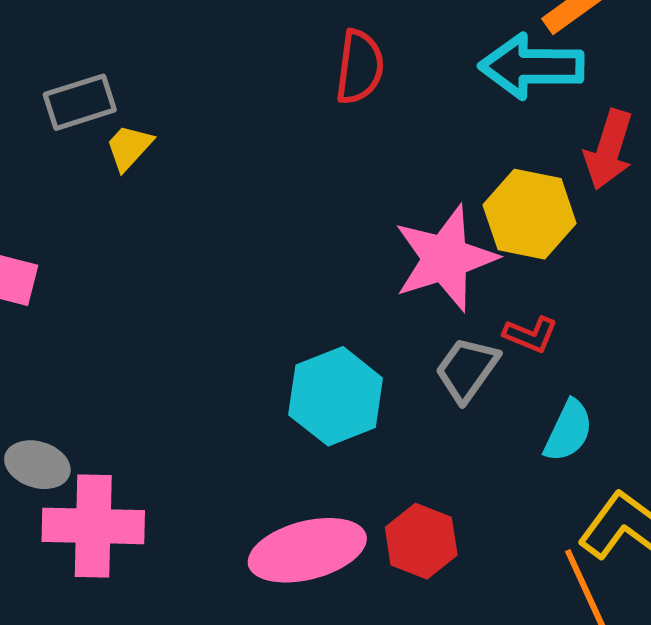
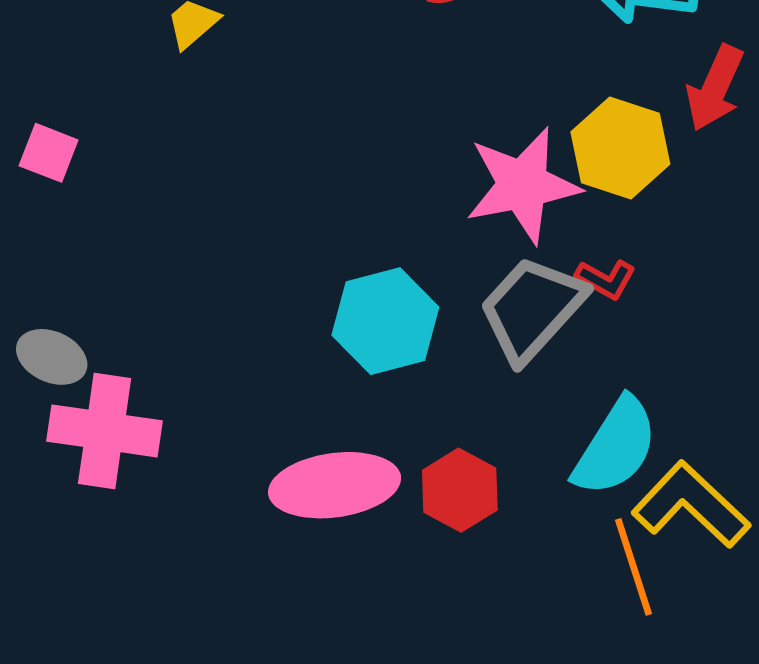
gray trapezoid: (467, 369) -> (532, 309), size x1.5
cyan semicircle: (568, 431) -> (615, 447), moved, size x1.5

